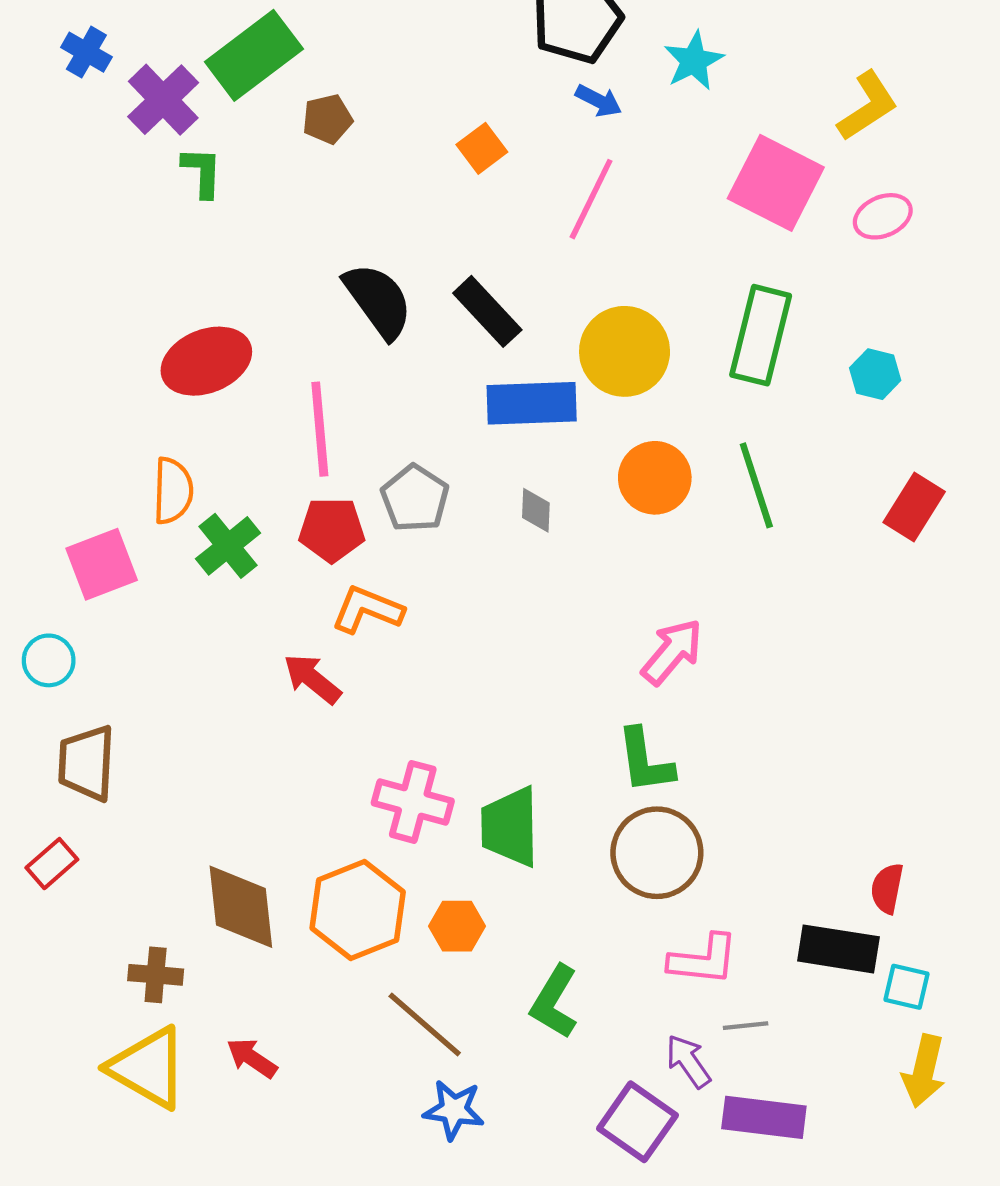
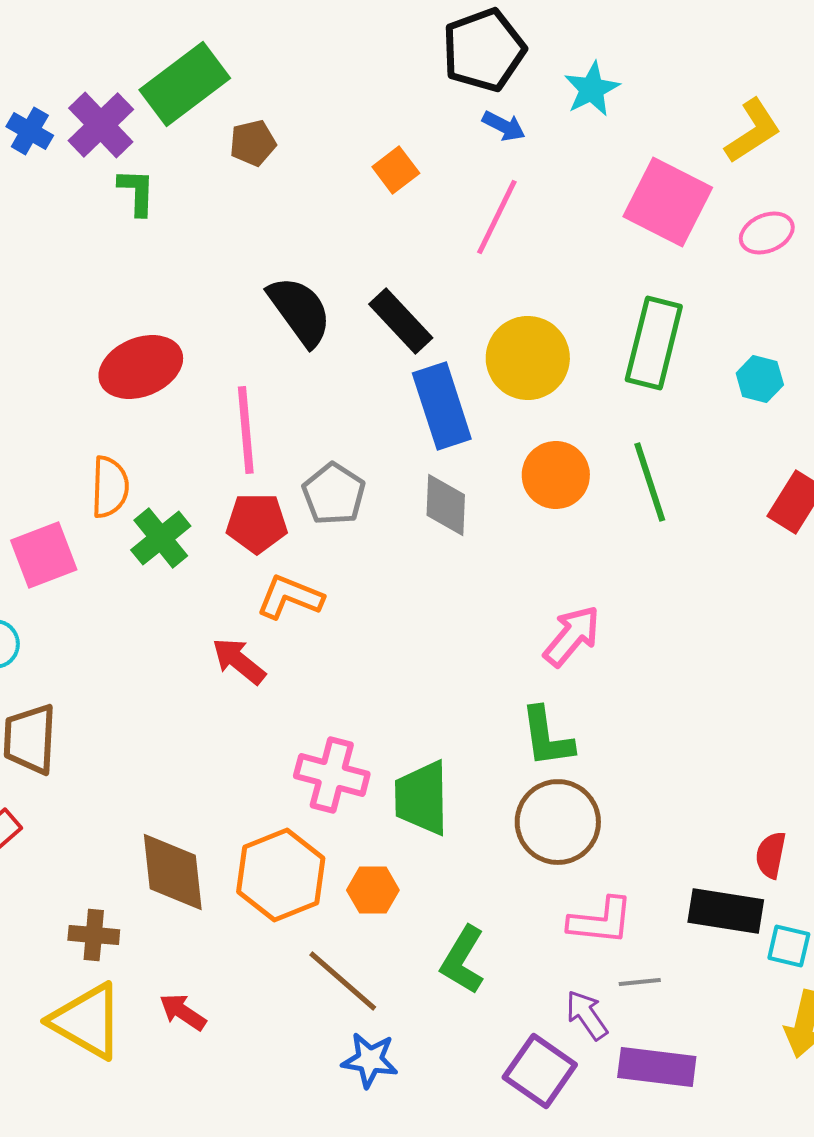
blue cross: (86, 52) -> (30, 131), moved
blue rectangle: (532, 403) -> (442, 406), turned 74
gray diamond: (536, 510) -> (446, 505), size x1.5

